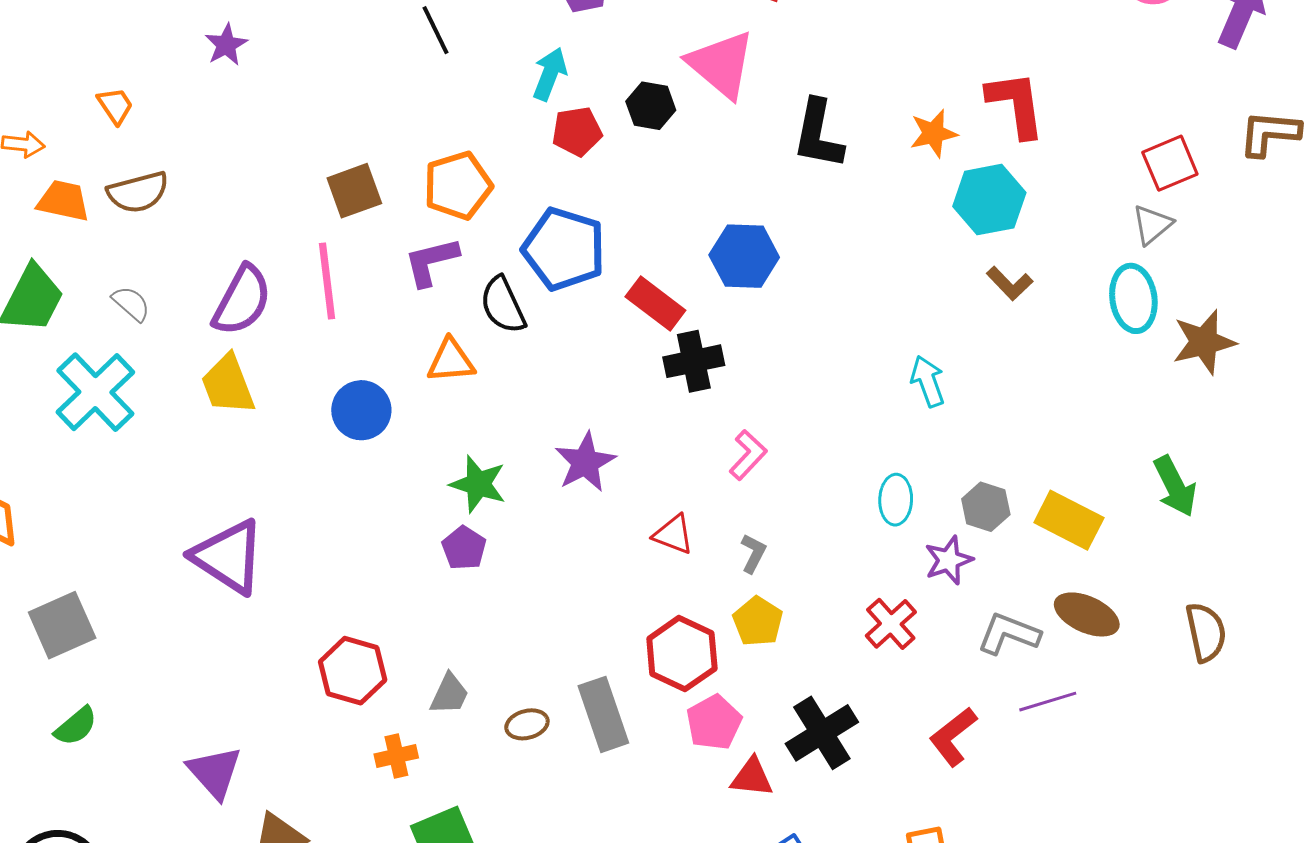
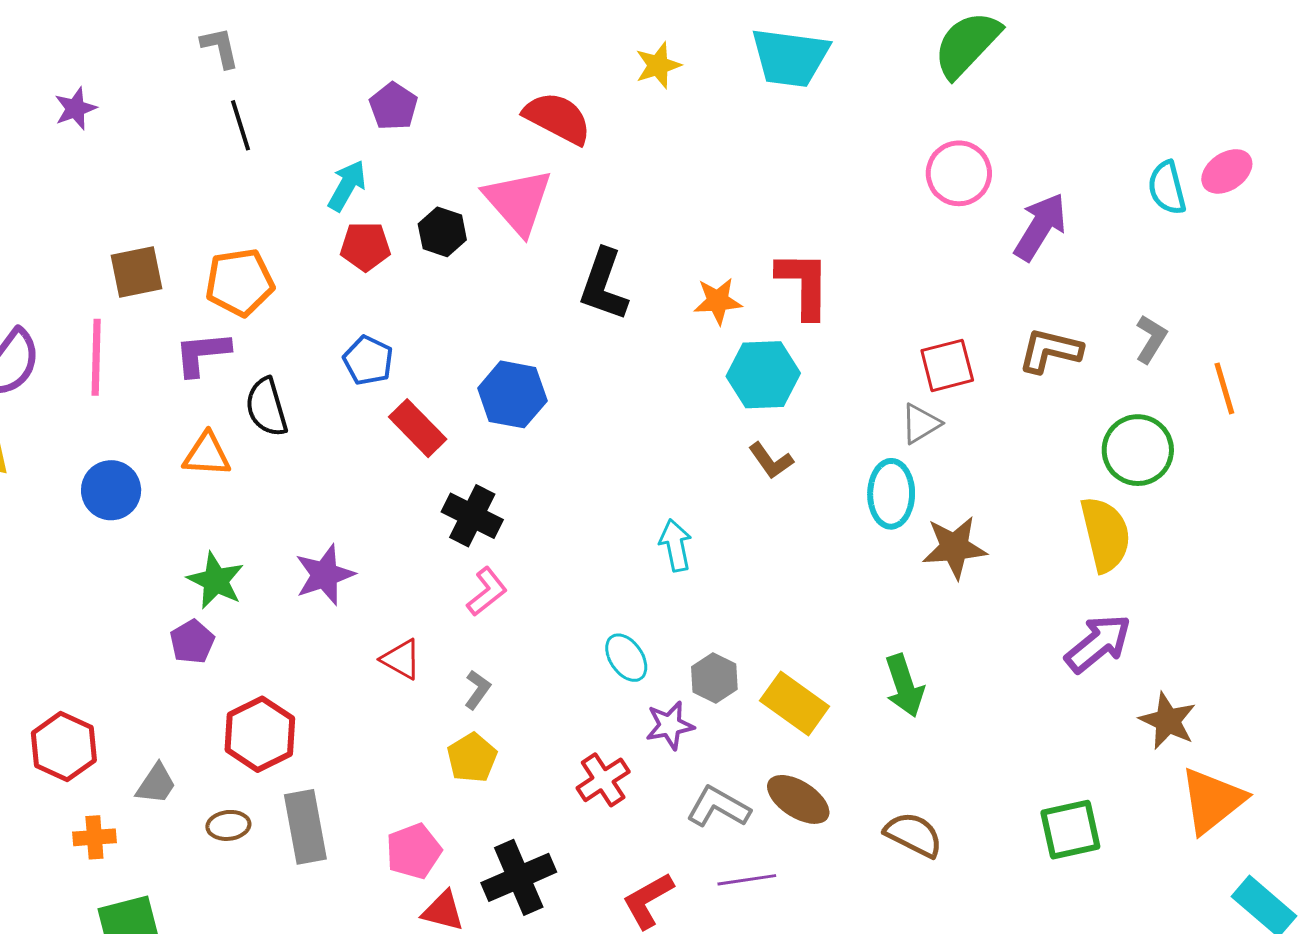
purple star: (226, 45) -> (75, 108), moved
blue pentagon: (564, 249) -> (368, 360), moved, size x0.6
black cross: (694, 361) -> (472, 516), moved, turned 30
cyan ellipse: (896, 500) -> (626, 658), turned -45
brown semicircle: (1206, 632) -> (913, 835), turned -60
red hexagon: (682, 654) -> (260, 734), moved

